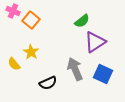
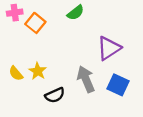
pink cross: (13, 11) -> (15, 13), turned -32
green semicircle: (82, 21) -> (76, 13), moved
yellow star: (31, 52) -> (38, 71), moved

